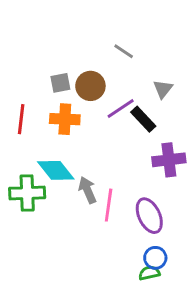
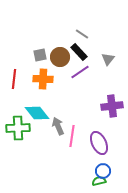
black rectangle: (143, 119) -> (79, 52), moved

